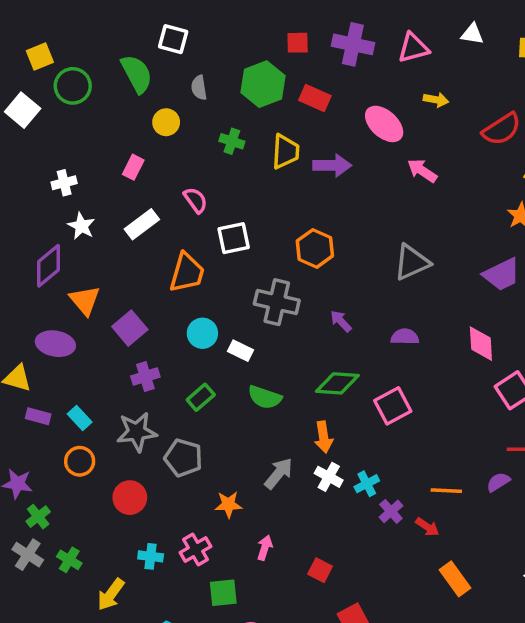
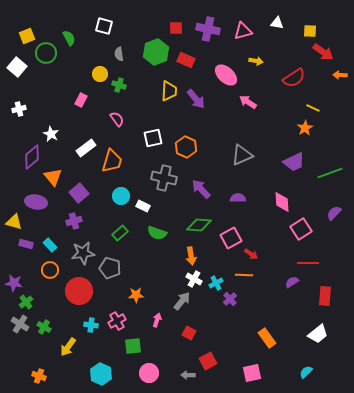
green semicircle: (137, 74) -> (69, 38), moved, size x0.7
green cross: (232, 141) -> (119, 85), moved
purple arrow: (332, 165) -> (196, 99), turned 50
white cross: (64, 183) -> (19, 109), moved
white rectangle: (142, 224) -> (86, 148), moved
white square: (234, 238) -> (153, 138), moved
purple arrow: (341, 321) -> (201, 189), size x1.5
purple cross: (145, 376) -> (74, 221), moved
gray arrow: (279, 473) -> (182, 301), moved
orange line: (446, 491) -> (244, 275), moved
red circle: (130, 498) -> (79, 291), size x1.4
red arrow: (427, 527) -> (251, 254), moved

